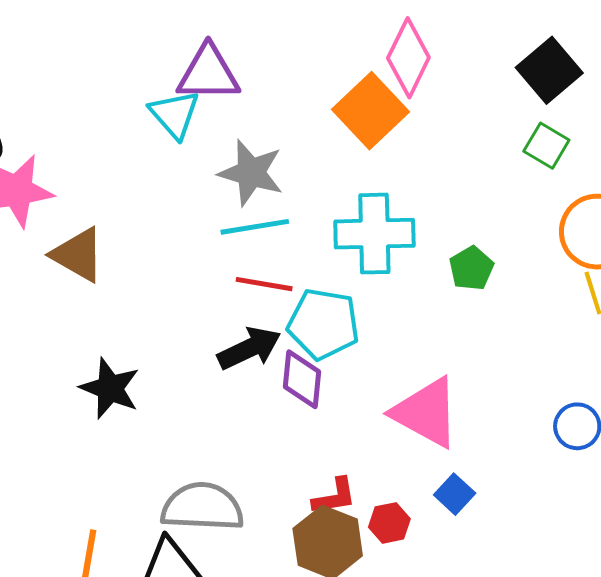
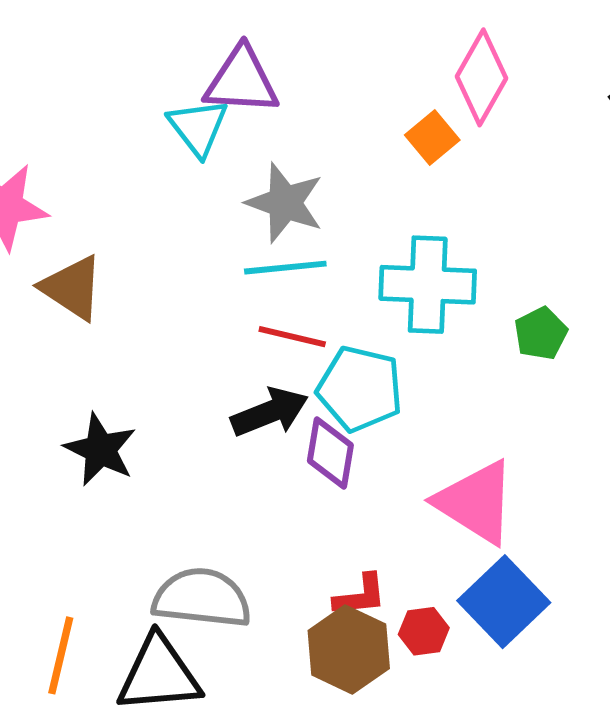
orange square: (370, 111) -> (432, 138), size x0.6
blue square: (455, 494) -> (504, 602), size x1.8

